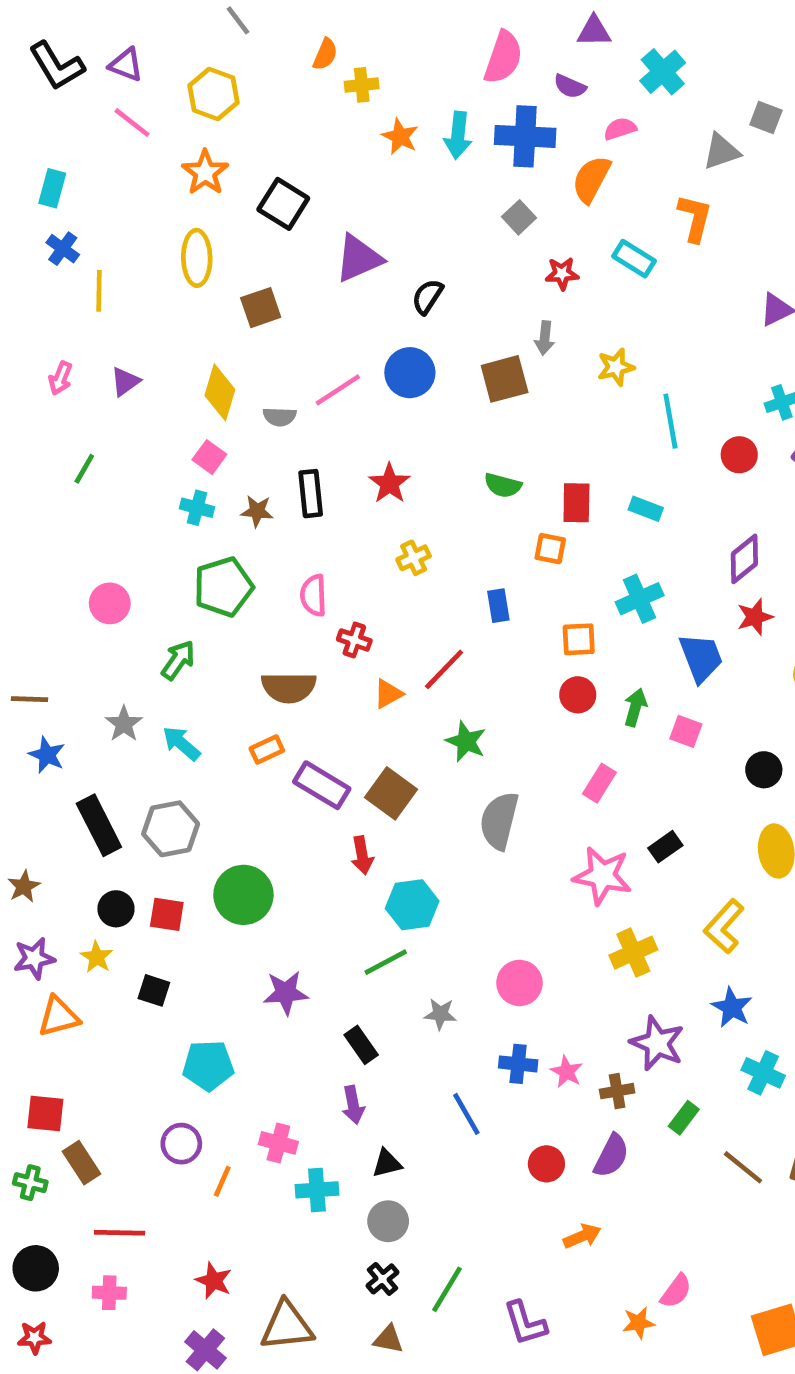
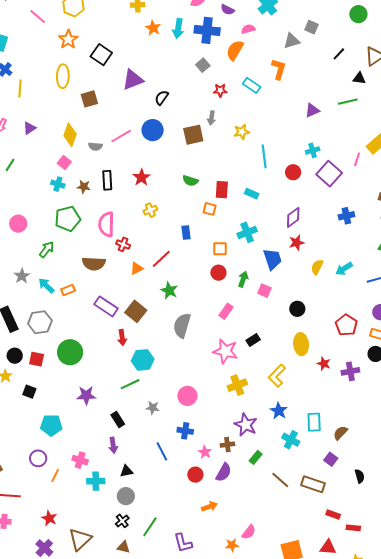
pink semicircle: (313, 595) -> (106, 224), size x1.4
orange rectangle: (267, 750) -> (68, 290), moved
pink star: (567, 1072) -> (205, 452), moved
brown triangle: (287, 1326) -> (80, 539), turned -40

